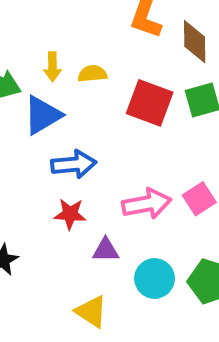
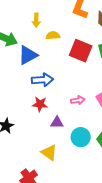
yellow arrow: (53, 67) -> (36, 20), moved
pink arrow: (147, 204) -> (78, 100), size x0.6

